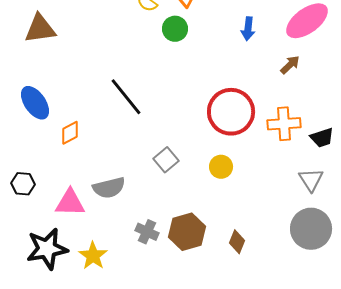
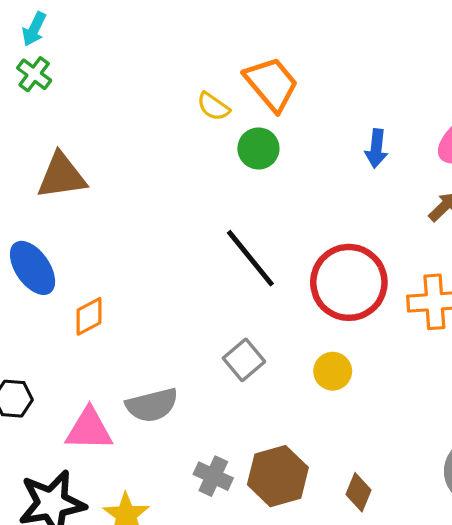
brown triangle: (40, 29) -> (62, 176), moved
black line: (126, 97) -> (250, 258), moved

